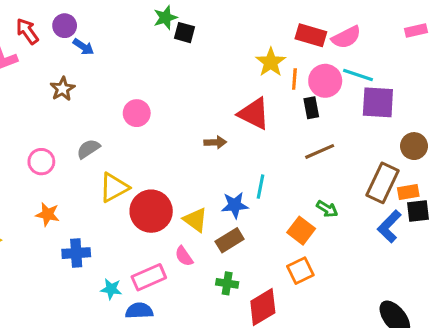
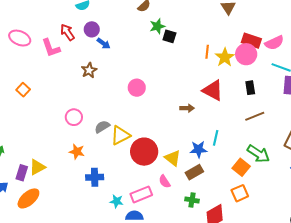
orange line: (294, 79) -> (207, 52), moved
pink circle: (325, 81) -> (246, 54), moved
gray semicircle: (88, 149) -> (102, 127), moved
green arrow: (327, 209) -> (258, 154), size x1.6

